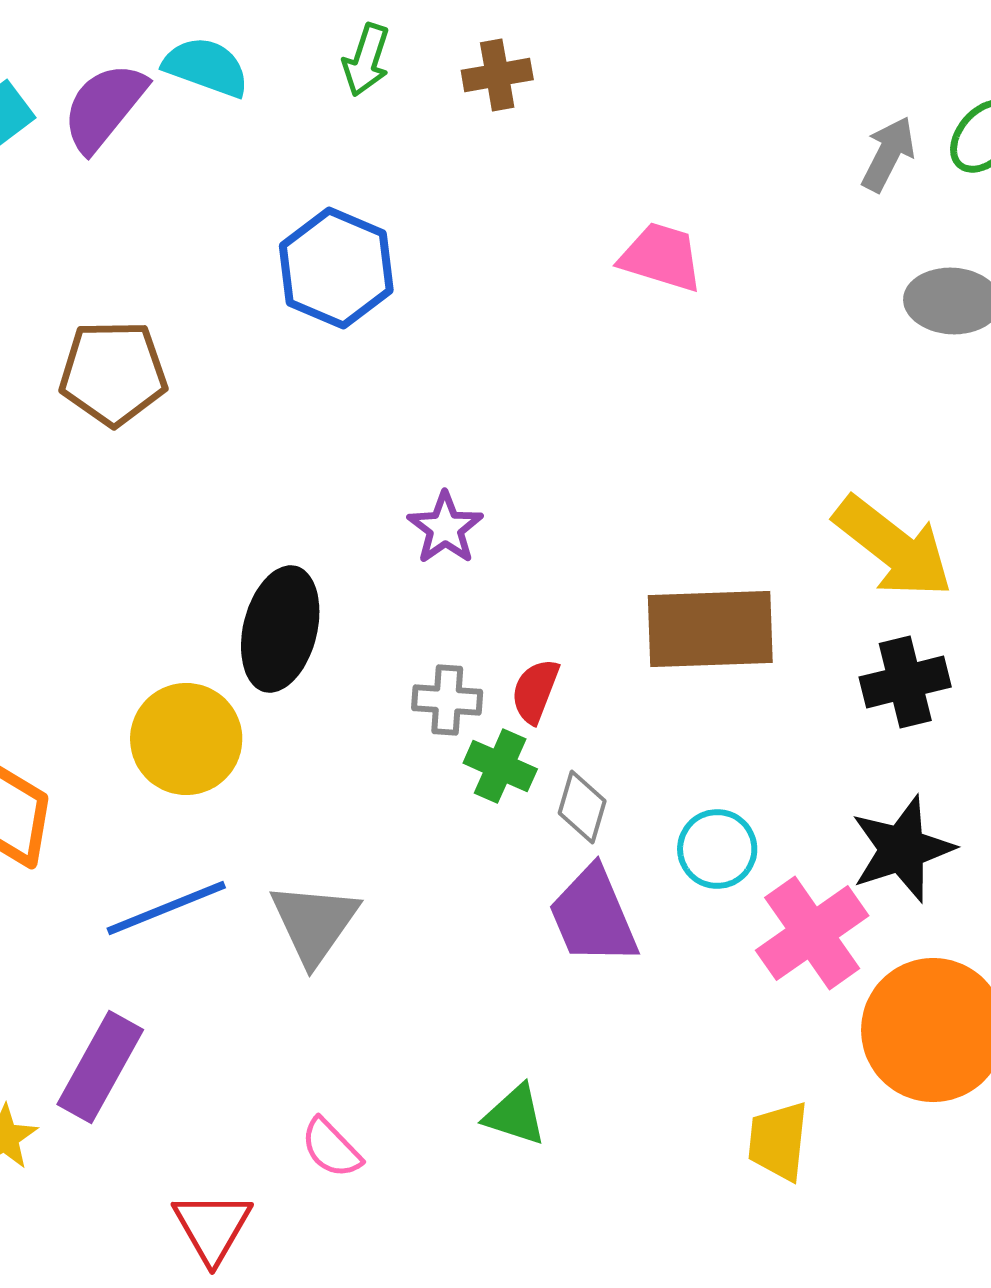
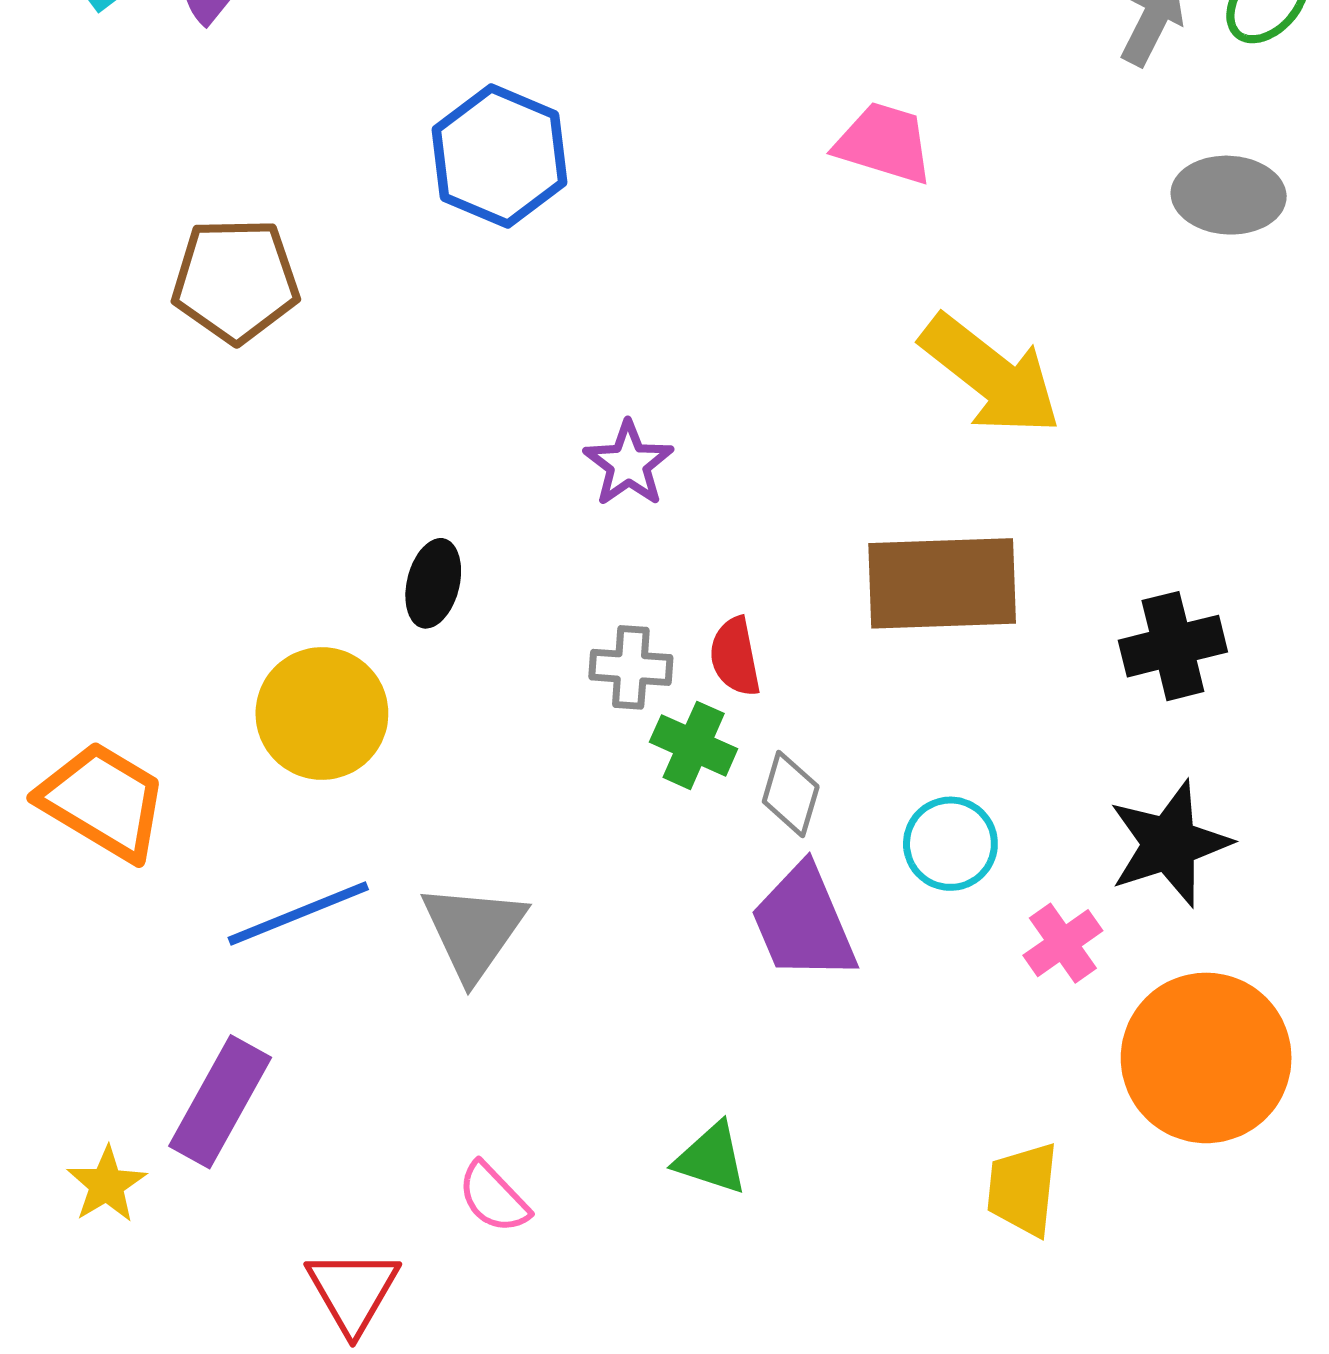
yellow arrow: (893, 547) -> (991, 375), moved
black ellipse: (280, 629) -> (433, 583), size x0.6
red semicircle: (535, 691) -> (735, 657), turned -32
pink cross: (812, 933) -> (1063, 943), size x0.6

